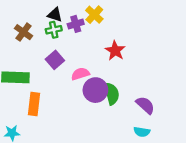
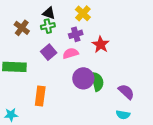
purple cross: (76, 24) -> (76, 34), moved
pink semicircle: (80, 74) -> (71, 53), moved
orange rectangle: (34, 104) -> (40, 96), moved

